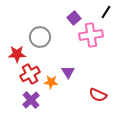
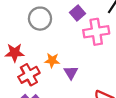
gray circle: (40, 37) -> (40, 19), moved
orange star: (51, 82) -> (52, 60), moved

